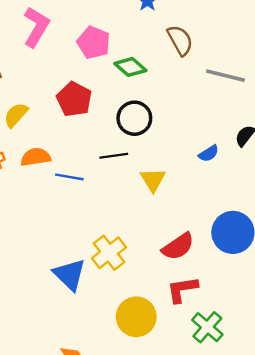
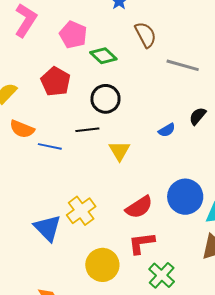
orange semicircle: (36, 157) -> (22, 129), turned -150

